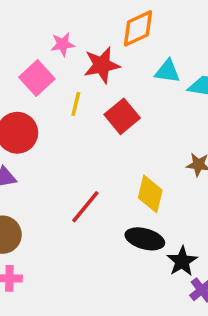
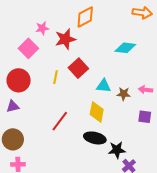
cyan triangle: (167, 71) -> (104, 86), moved
yellow line: (76, 104) -> (56, 77), moved
black star: (182, 261) -> (117, 150), turned 30

